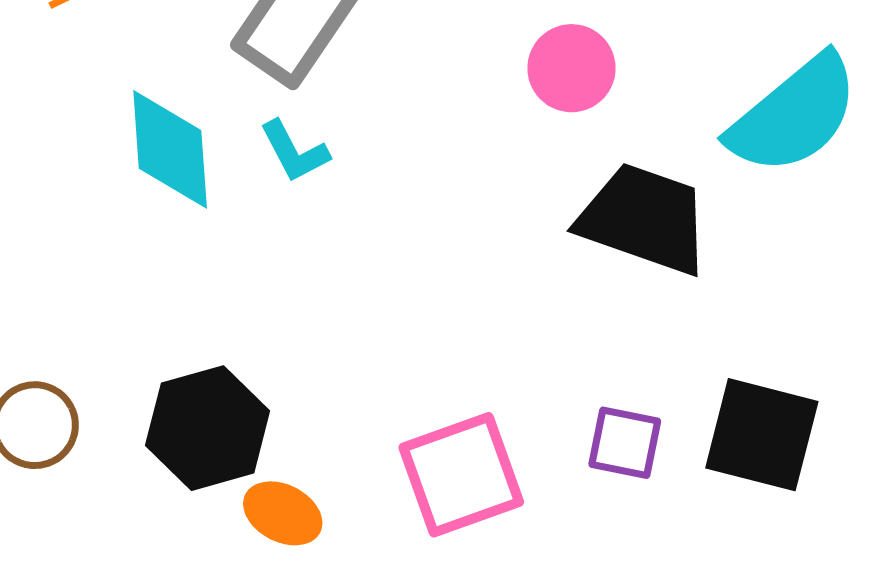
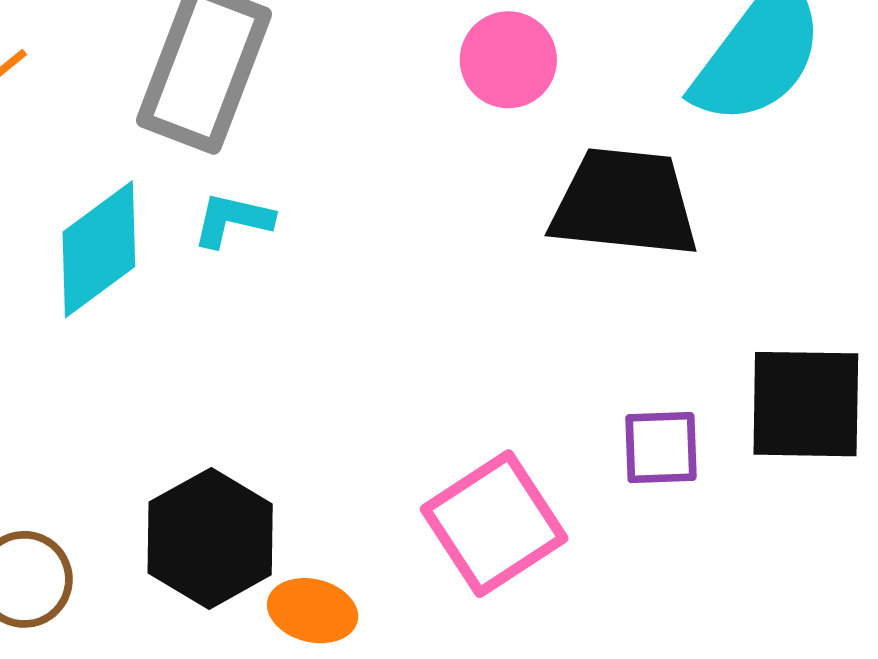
cyan diamond: (170, 149) -> (99, 249), turned 71
cyan L-shape: (294, 151) -> (233, 220), turned 144

